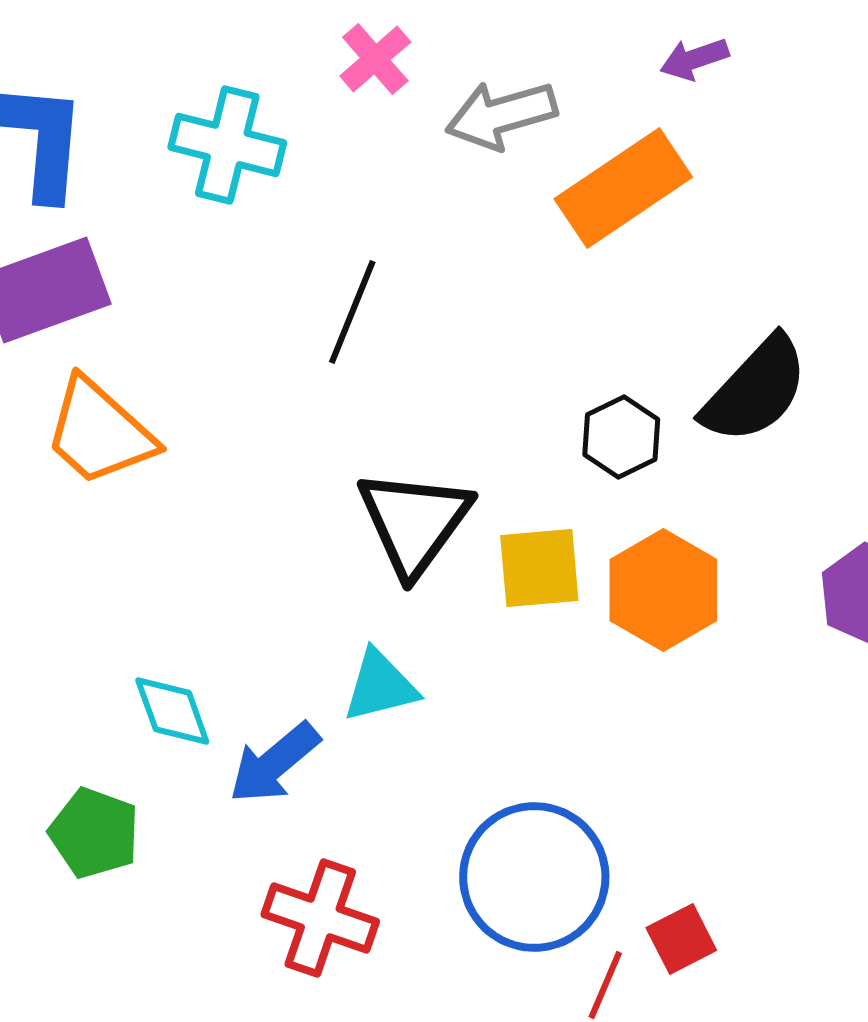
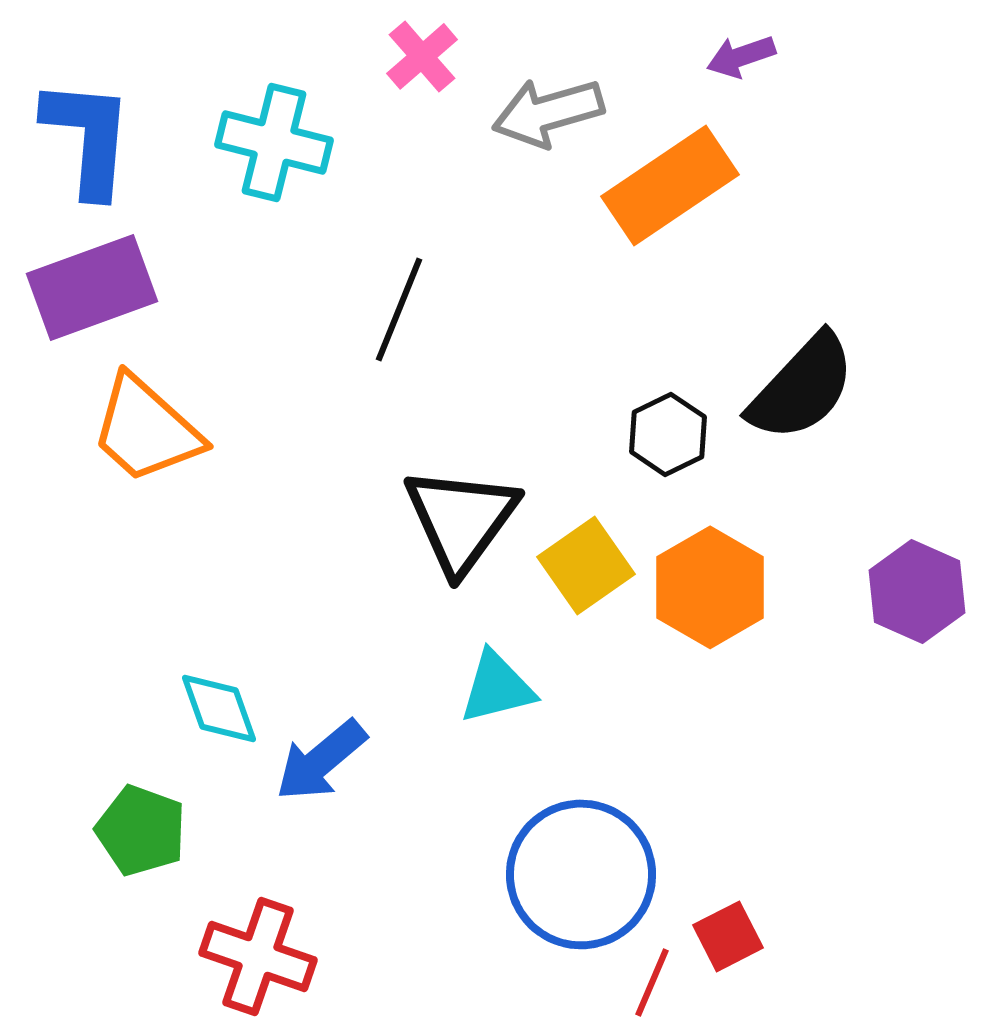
yellow square: (539, 568) -> (586, 565), turned -30
cyan triangle: (380, 686) -> (497, 687), moved
red cross: (320, 918) -> (258, 956), moved

